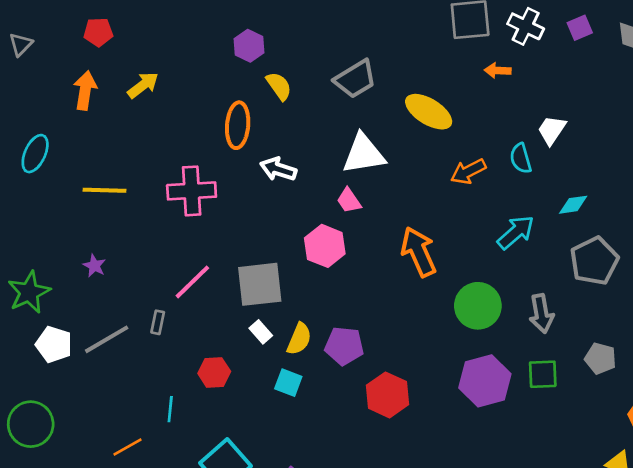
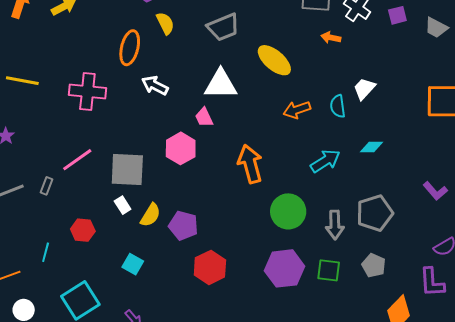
gray pentagon: (594, 261) -> (375, 213), moved
cyan square: (288, 383) -> (133, 264), moved

